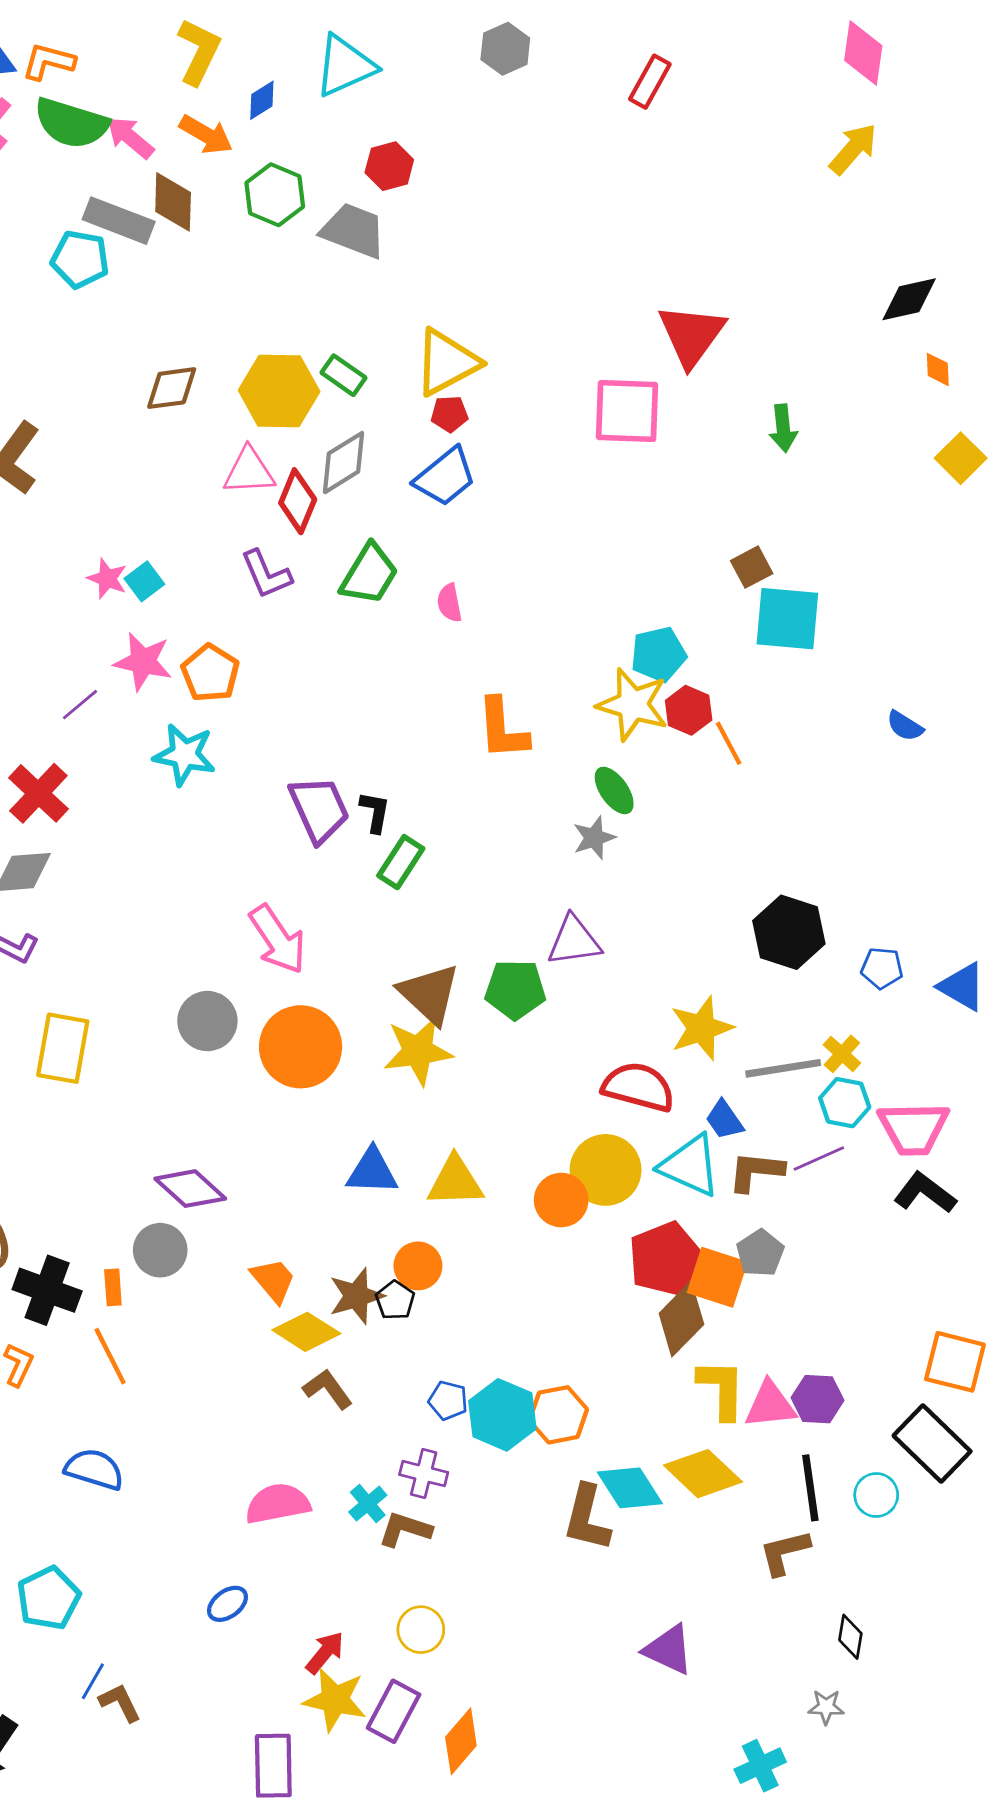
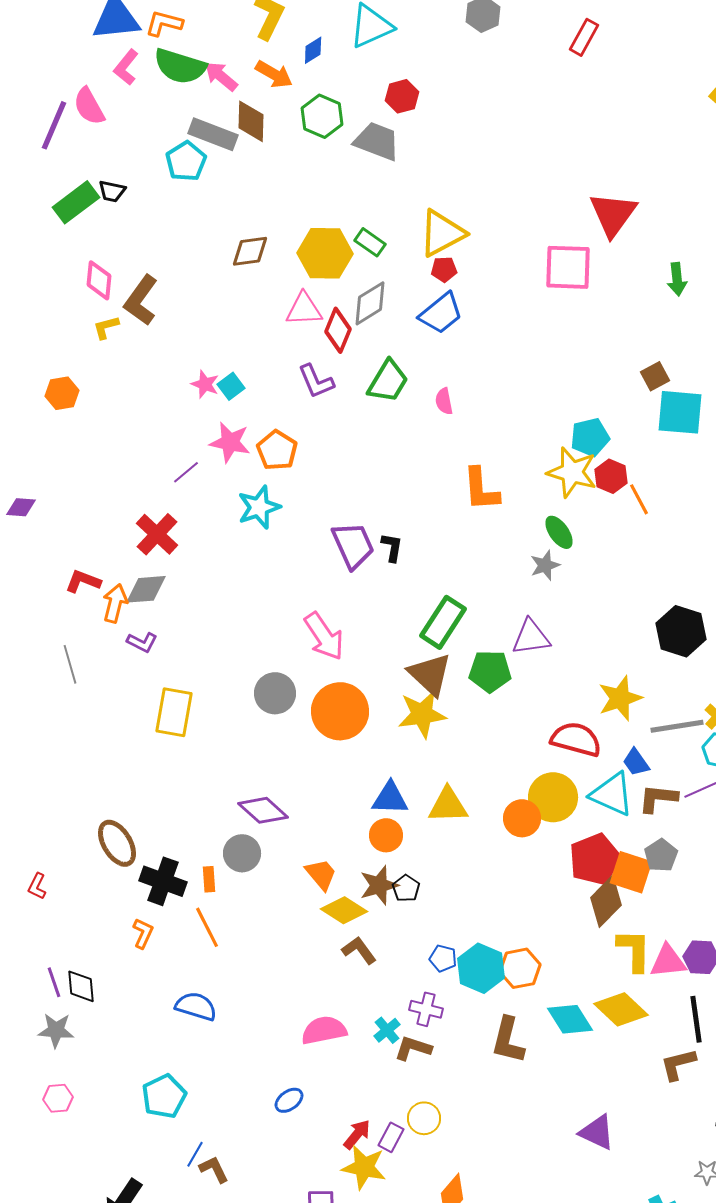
cyan pentagon: (80, 259) -> (186, 161), turned 30
cyan star: (185, 755) -> (259, 507), turned -30
green rectangle: (401, 862) -> (443, 622), moved, size x1.4
orange circle: (418, 1266) -> (386, 835), moved
brown L-shape: (587, 1518) -> (508, 1040), moved
purple rectangle: (394, 1711) -> (391, 1137), moved, size x0.7

